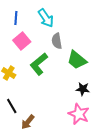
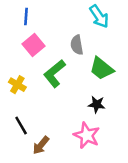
cyan arrow: (46, 18) -> (99, 16), moved
black star: (83, 89) -> (97, 104), moved
pink star: (79, 114) -> (87, 135), moved

